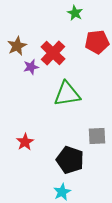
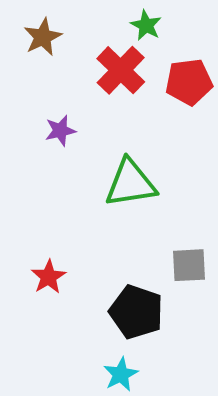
brown star: (17, 46) -> (43, 37), moved
red cross: (53, 53) -> (121, 70), moved

